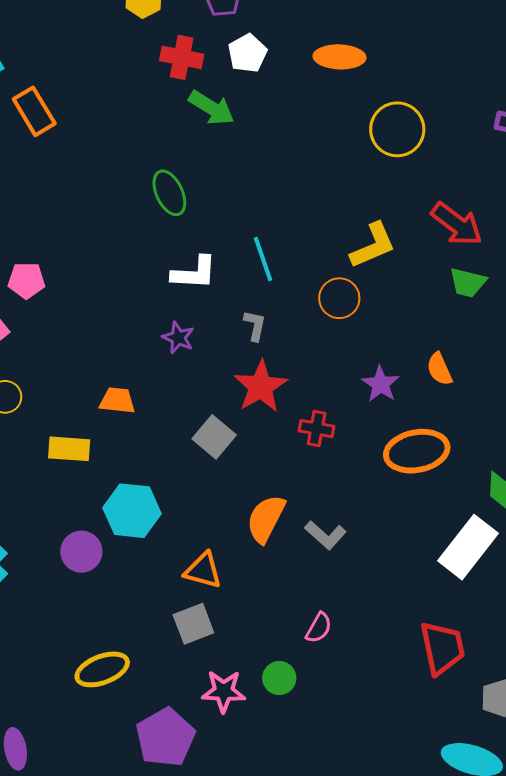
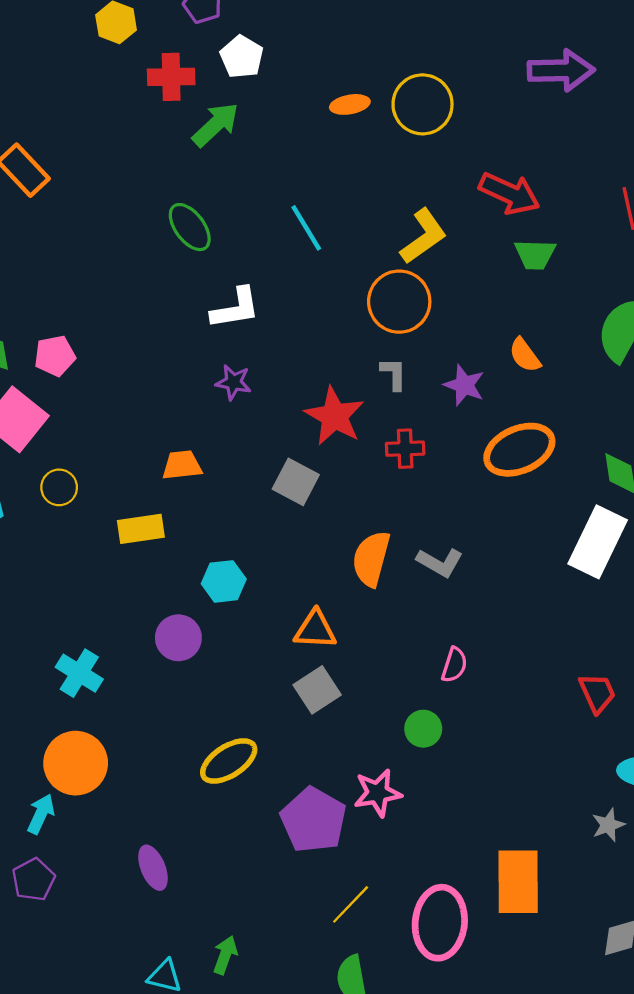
orange ellipse: (340, 57) -> (350, 104), moved, size x0.7
green arrow: (211, 108) -> (216, 125), turned -63
cyan line: (263, 259) -> (306, 228), moved
orange circle: (339, 298) -> (399, 302), size x1.4
gray L-shape: (255, 326) -> (394, 374), moved
cyan hexagon: (132, 511) -> (224, 581), size x0.7
red trapezoid: (442, 648) -> (597, 693), moved, size x0.7
pink star: (224, 691) -> (378, 793), moved

